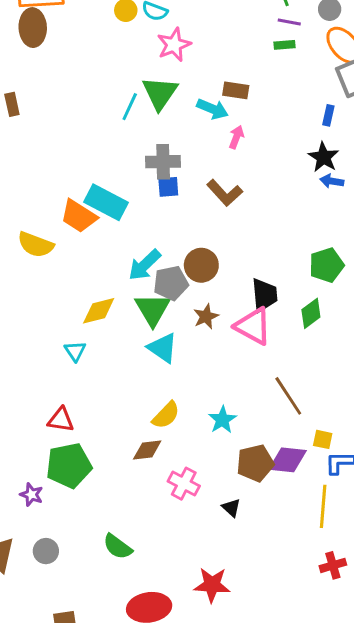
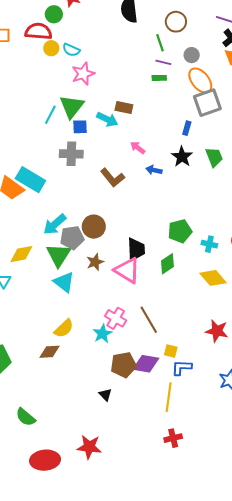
pink arrow: (236, 137) -> (138, 148), moved, turned -77
blue arrow: (332, 181) -> (154, 170), moved
blue square: (168, 187) -> (80, 127), moved
pink cross: (184, 484) -> (116, 318), moved

